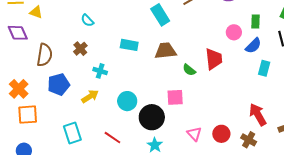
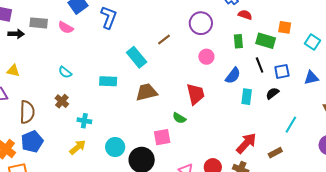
green rectangle: (255, 22) -> (238, 41), moved
pink circle: (234, 32) -> (206, 57), moved
cyan rectangle: (129, 45) -> (108, 81), moved
green semicircle: (189, 70) -> (179, 118), moved
blue pentagon: (59, 84) -> (32, 142), moved
red arrow: (258, 115) -> (246, 143), turned 80

